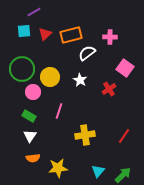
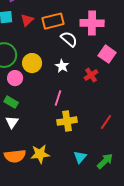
pink cross: (110, 37) -> (92, 23), size x1.6
white semicircle: (87, 53) -> (69, 39), turned 78
pink line: (59, 111) -> (58, 98), moved
orange semicircle: (33, 158) -> (15, 156), moved, size x1.5

